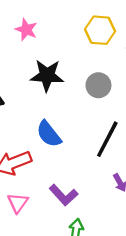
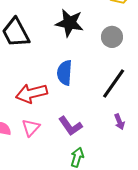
blue semicircle: (49, 134) -> (65, 73), turned 35

